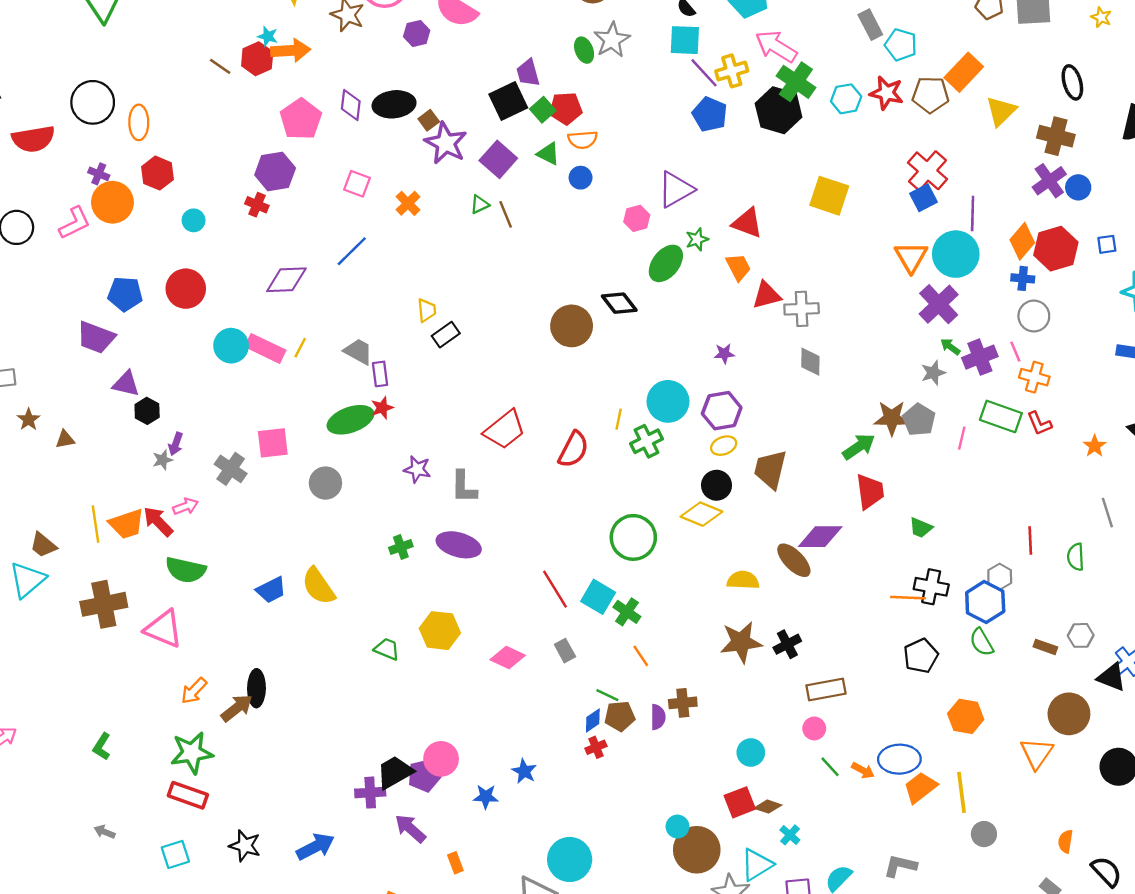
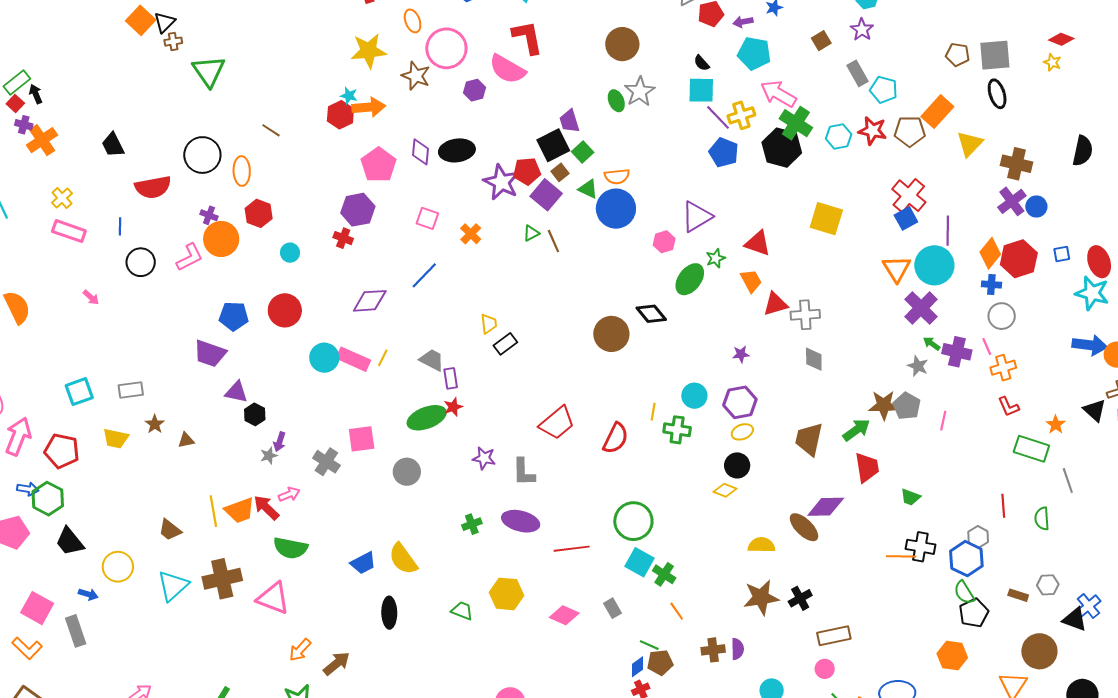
brown line: (220, 66) -> (271, 130), moved
black ellipse: (1072, 82) -> (997, 94), moved
red pentagon: (566, 108) -> (527, 171), moved
brown square: (429, 120) -> (560, 172), moved
blue circle: (581, 178) -> (616, 209), size x2.0
purple cross: (980, 357) -> (957, 352), turned 36
gray star: (933, 373) -> (918, 366), turned -30
orange cross: (1034, 377) -> (1003, 368), turned -30
cyan circle: (668, 401) -> (694, 396), size x0.7
green rectangle: (1001, 416) -> (1031, 449), moved
green cross: (646, 441) -> (677, 430), turned 36
brown trapezoid: (770, 469) -> (809, 439), moved
yellow diamond: (701, 514) -> (725, 490), size x0.7
green circle: (633, 537) -> (633, 521), moved
cyan triangle: (27, 580) -> (173, 586), moved
red line: (555, 589) -> (572, 549), moved, turned -64
black pentagon: (921, 656) -> (974, 613), moved
black ellipse: (256, 688) -> (389, 613), moved
purple semicircle: (658, 717) -> (737, 649), moved

